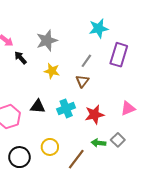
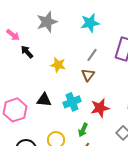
cyan star: (99, 28) -> (90, 23), moved
gray star: (47, 41) -> (47, 22), moved
green arrow: (99, 143) -> (83, 130), moved, turned -72

